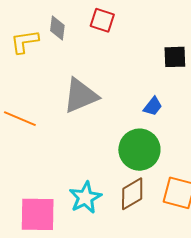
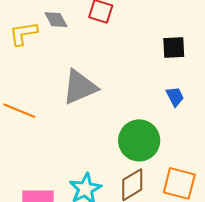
gray diamond: (57, 28) -> (56, 20), turned -35
blue trapezoid: (153, 106) -> (175, 97), moved, turned -65

